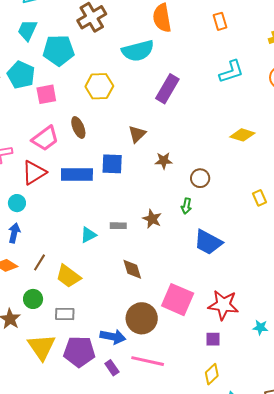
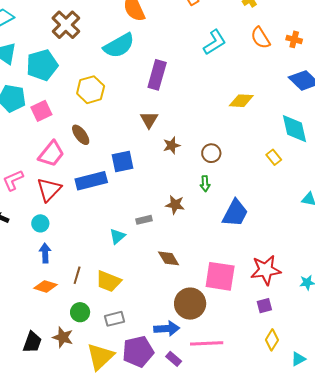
brown triangle: (137, 134) -> (149, 120), moved
blue trapezoid: (208, 242) -> (235, 213), turned -76
yellow triangle: (42, 347) -> (100, 357), turned 36

